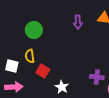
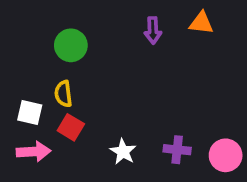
red square: (43, 71) -> (71, 127), moved
purple cross: (97, 77) -> (177, 150), moved

